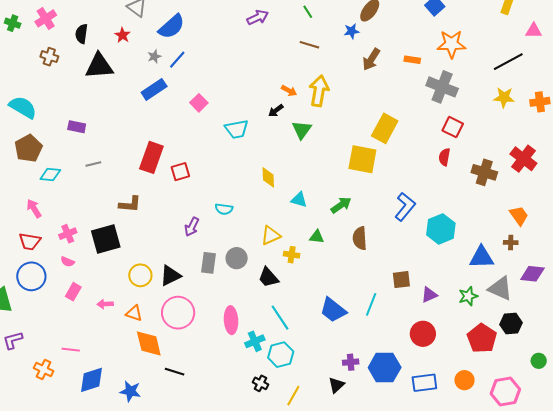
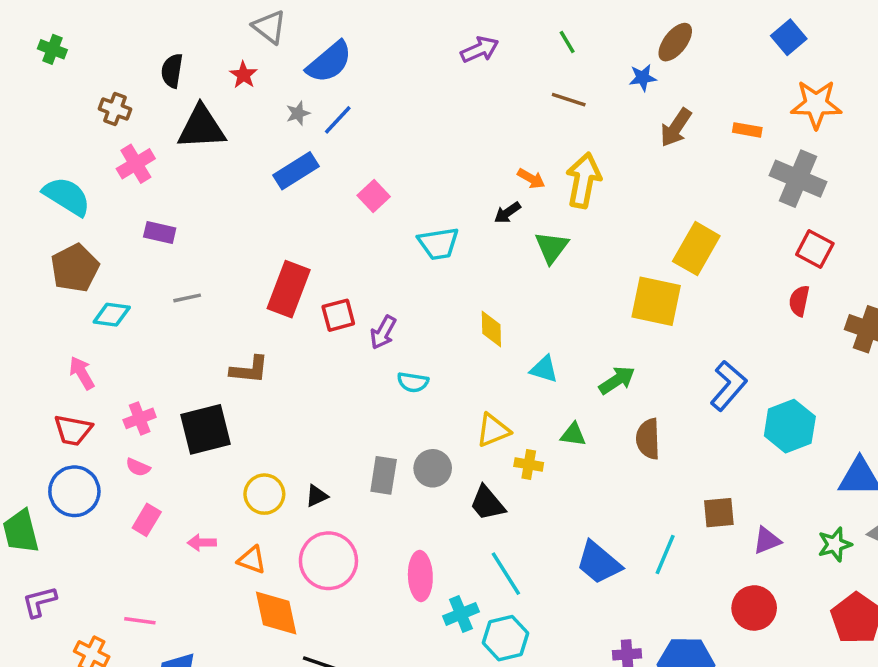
pink cross: (46, 18) -> (136, 164), moved
purple arrow: (192, 227) -> (383, 332), moved
black triangle: (170, 276) -> (317, 496), size x0.6

